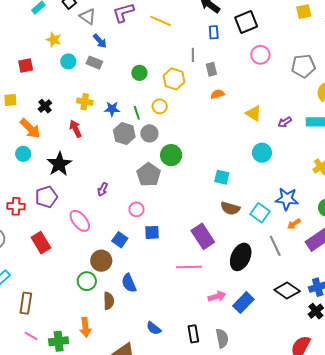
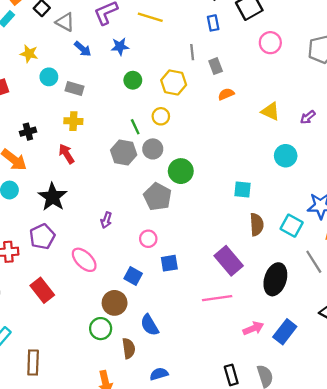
gray rectangle: (94, 63) -> (75, 88), moved
black cross: (45, 106) -> (28, 132), turned 32
blue star: (112, 109) -> (120, 46), moved
brown semicircle: (230, 208) -> (257, 225), turned -102
blue semicircle: (154, 328) -> (159, 374), moved, turned 133

